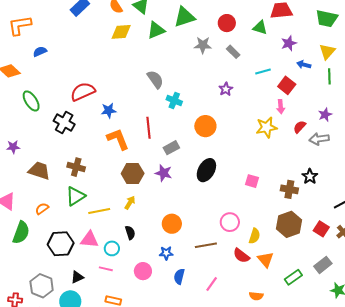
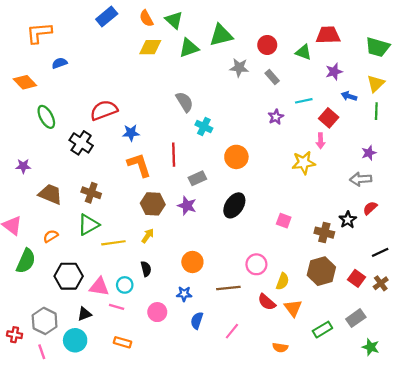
purple star: (226, 89) -> (276, 117), moved
red semicircle: (300, 127) -> (370, 208), moved
pink triangle: (89, 239) -> (99, 287), moved

